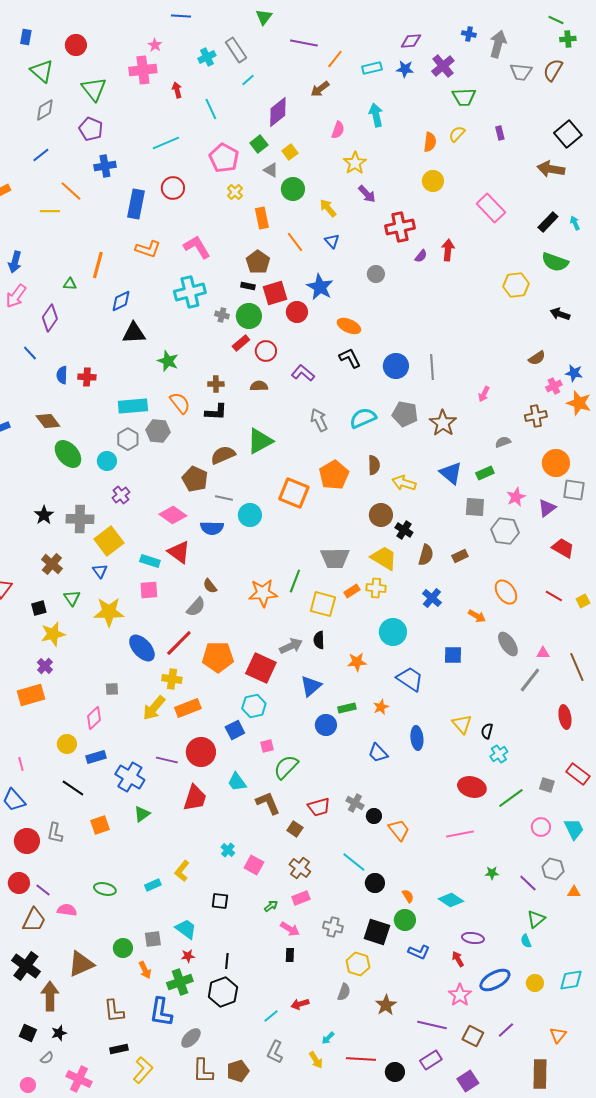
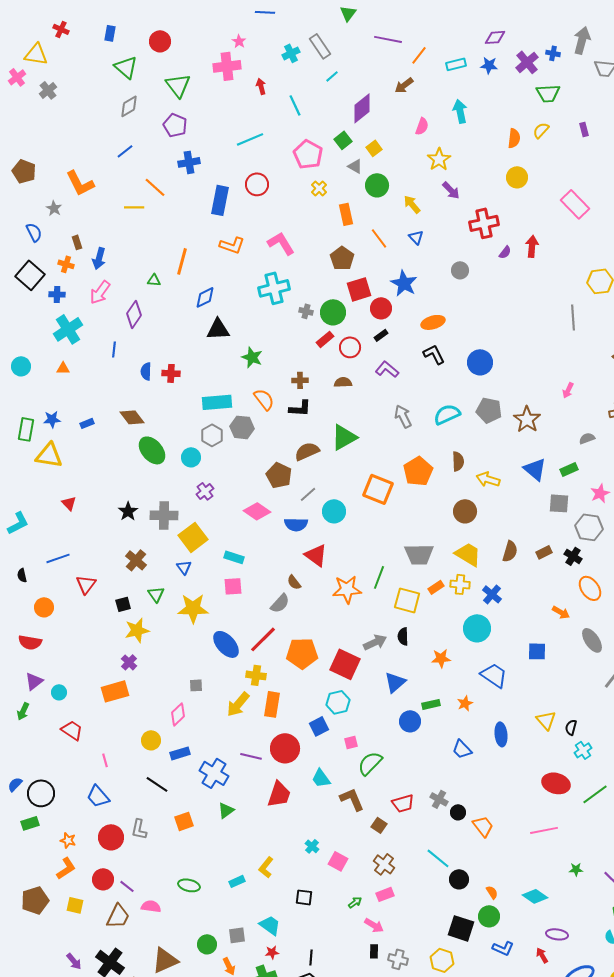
blue cross: (469, 34) -> (553, 53), moved
black rectangle: (248, 286) -> (381, 335), moved, turned -48
orange ellipse: (349, 326) -> (433, 322), turned -40
blue line: (30, 353) -> (114, 349), turned 49
gray line: (432, 367) -> (573, 317), moved
gray line: (224, 498) -> (308, 494), turned -54
black cross: (404, 530) -> (573, 556), moved
red triangle: (179, 552) -> (316, 555), moved
blue cross: (432, 598) -> (492, 594), moved
orange rectangle: (188, 708) -> (272, 704), turned -60
gray cross: (333, 927) -> (398, 959), moved

